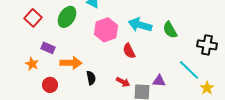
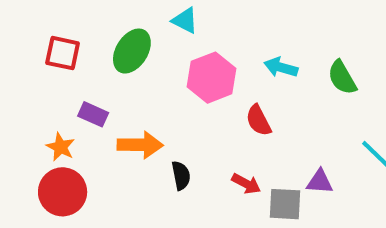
red square: (33, 18) -> (63, 53), turned -30
cyan arrow: (140, 25) -> (281, 67), size x0.7
red circle: (50, 85) -> (63, 192), moved, size x1.5

